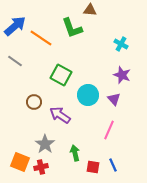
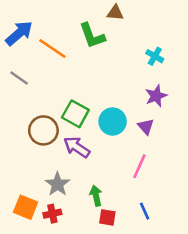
green square: (61, 75) -> (75, 114), moved
purple star: (122, 75) -> (156, 96), turned 30
brown circle: (34, 102) -> (43, 130), size x1.5
red square: (93, 167) -> (107, 217), moved

